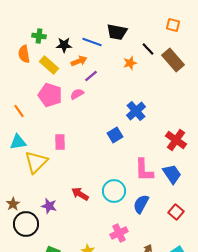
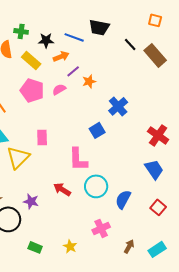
orange star: (130, 63) -> (89, 81), moved
pink L-shape: (144, 170) -> (78, 159), moved

